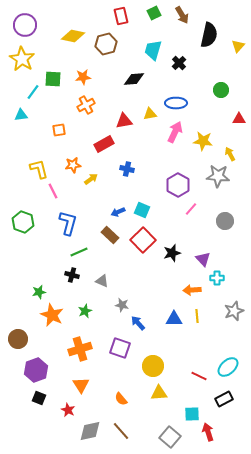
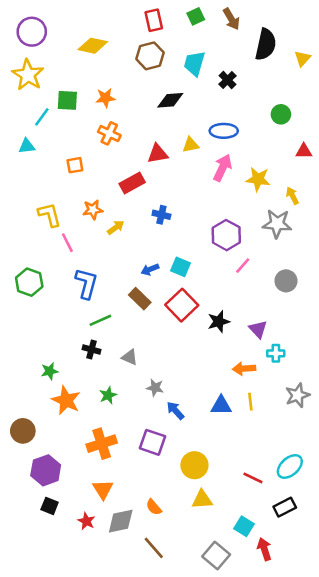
brown hexagon: (106, 44) -> (150, 56), moved
orange cross: (86, 105) -> (109, 133), turned -36
cyan square: (192, 414) -> (244, 526), turned 35
gray diamond: (90, 431) -> (121, 521), moved

